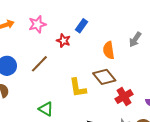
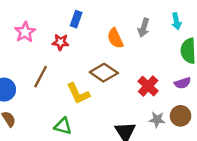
gray arrow: (135, 39) -> (144, 28), moved
brown diamond: (104, 77) -> (104, 73), moved
yellow L-shape: (78, 88) -> (78, 94), moved

